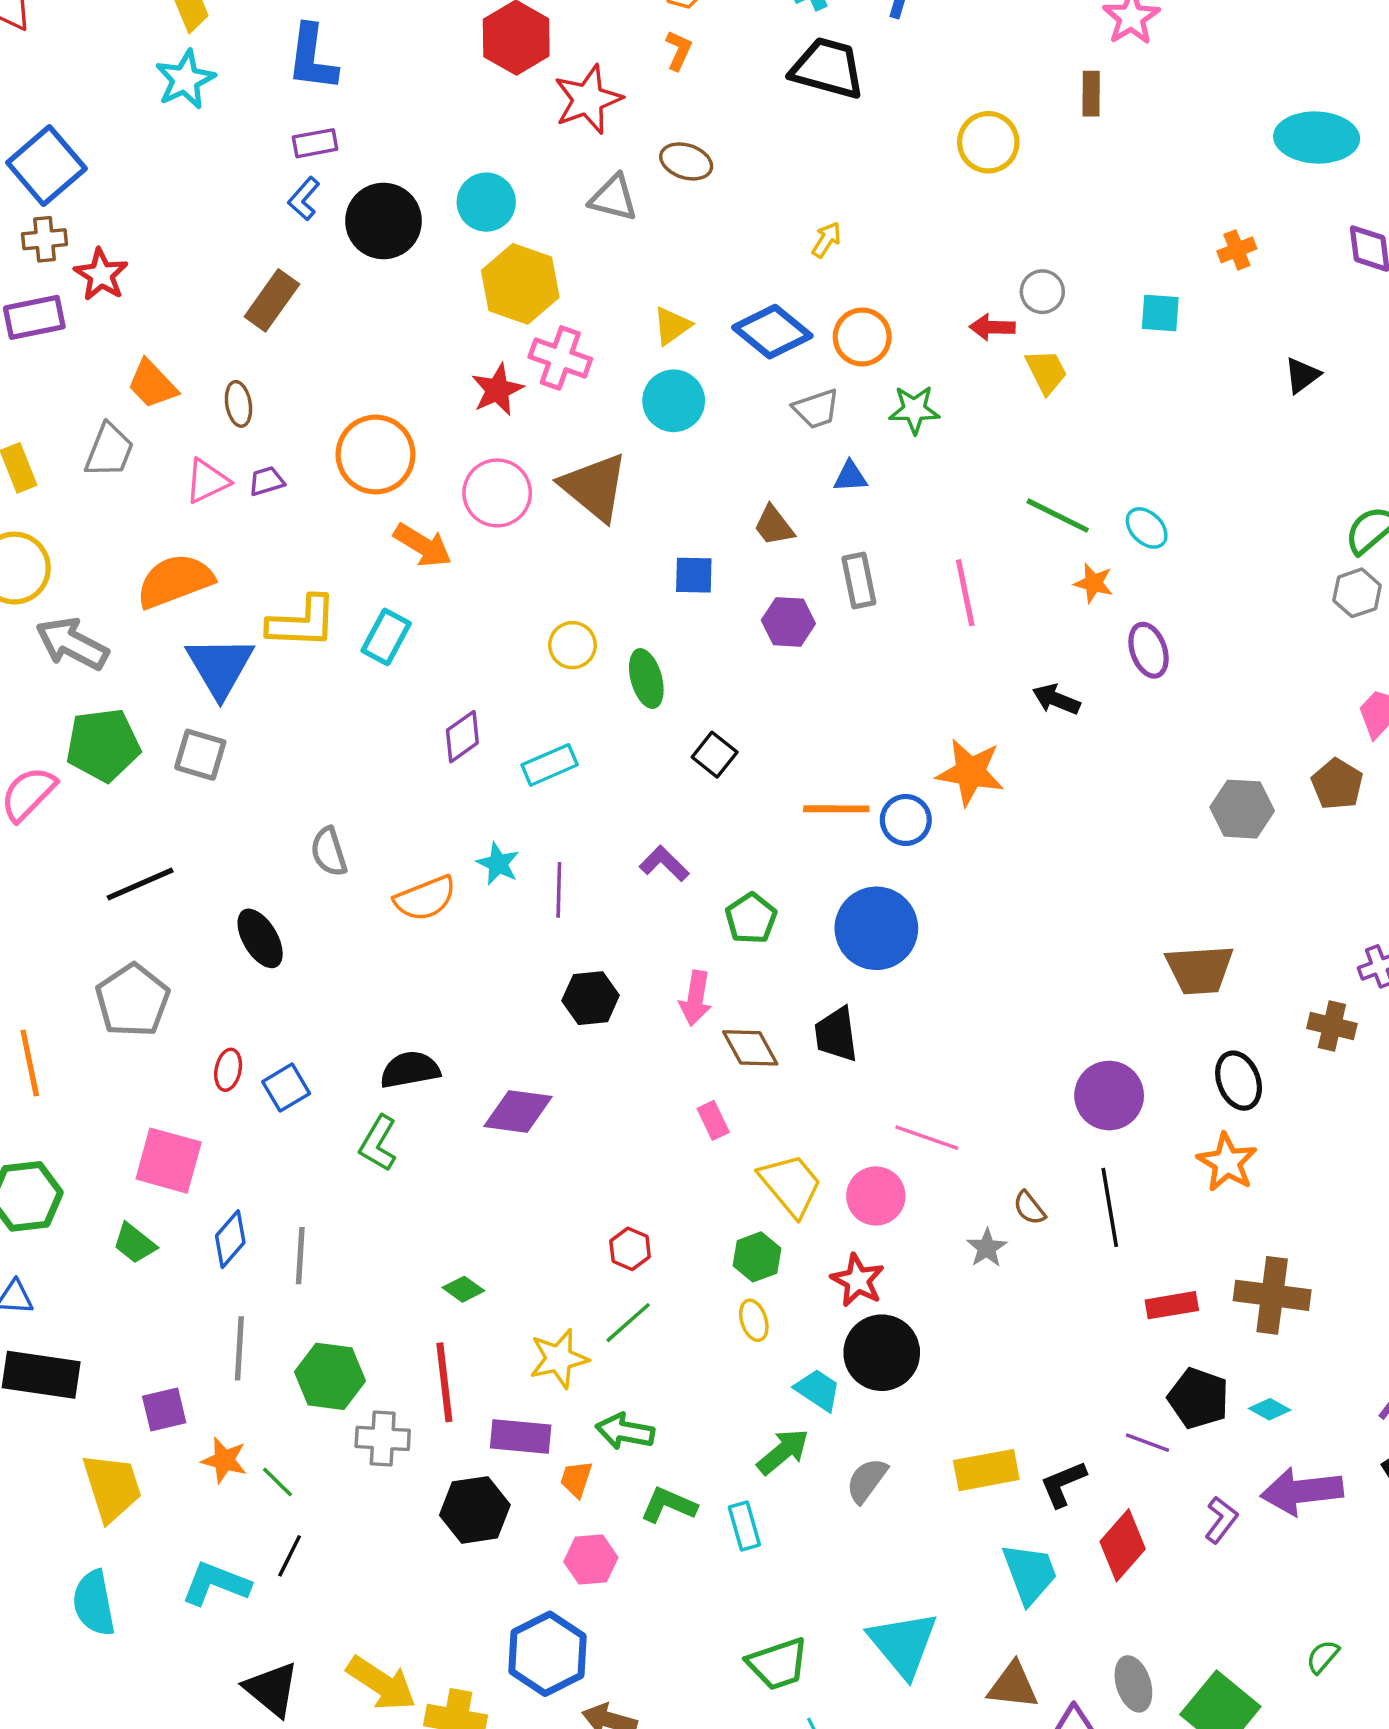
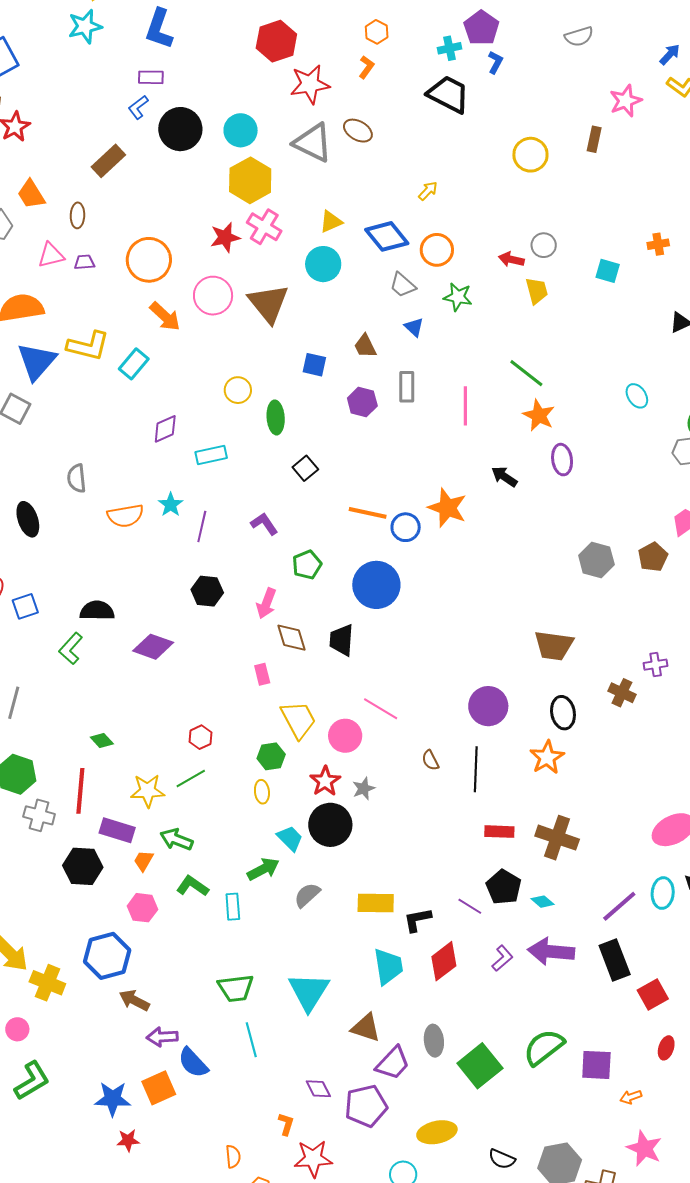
gray triangle: (613, 198) -> (313, 143), size x1.4
gray trapezoid: (816, 409) -> (403, 285), turned 48
blue triangle: (850, 477) -> (414, 327), turned 35
cyan ellipse: (1147, 528) -> (637, 396), moved
orange star: (1094, 583) -> (539, 415), size x1.4
gray star: (987, 1248) -> (364, 789), moved
green semicircle: (1323, 1657) -> (544, 1047), size x2.0

